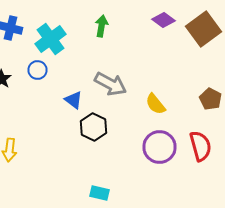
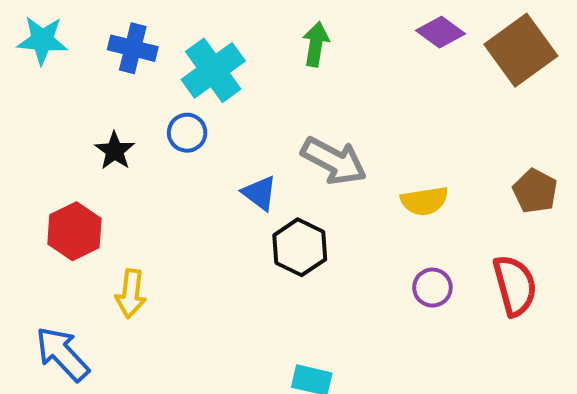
yellow semicircle: (156, 104) -> (424, 201), turned -60
purple circle: (160, 147) -> (432, 288), size x0.6

